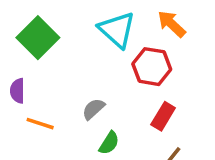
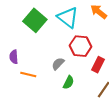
green square: (38, 38) -> (35, 20), moved
red hexagon: (152, 67) -> (81, 46), moved

